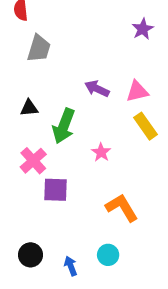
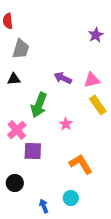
black triangle: (29, 108) -> (14, 79), moved
black circle: (30, 255) -> (15, 183), moved

